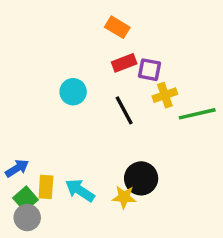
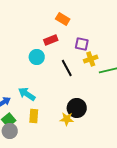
red rectangle: (124, 63) -> (51, 40), moved
yellow rectangle: (46, 187) -> (34, 116), moved
cyan arrow: (80, 190) -> (27, 94), moved

